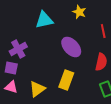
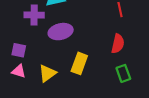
purple ellipse: (71, 47) -> (61, 32), moved, turned -60
purple cross: (18, 49) -> (34, 15), moved, turned 30

